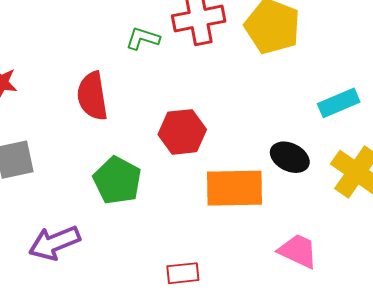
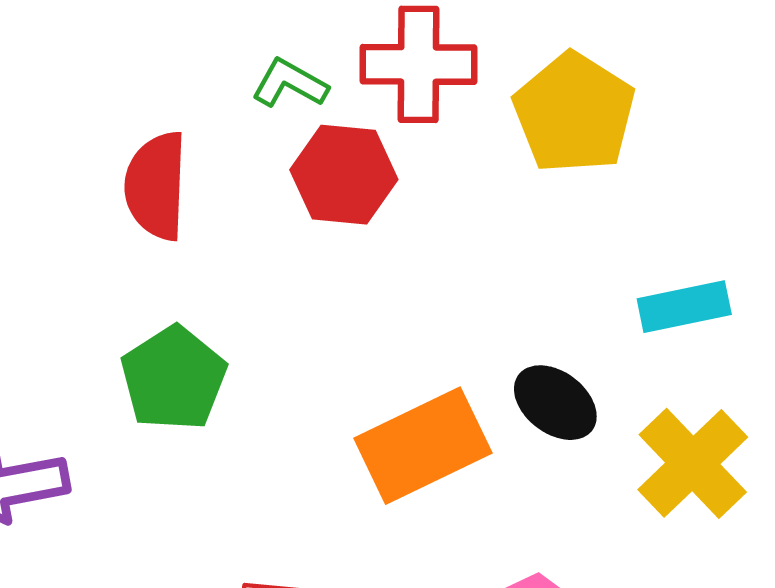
red hexagon: (182, 132) -> (344, 175), moved
orange rectangle: (235, 188) -> (423, 446), turned -36

